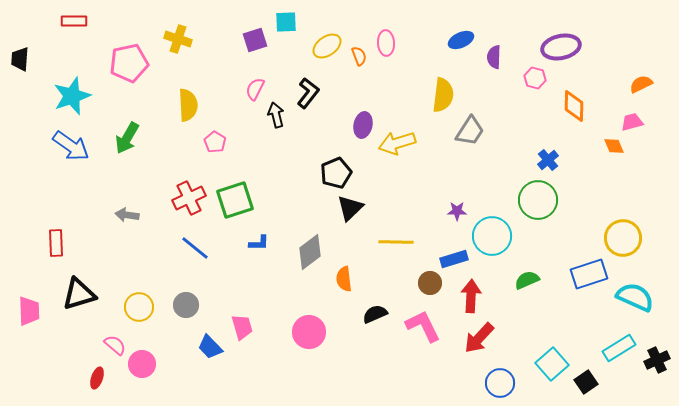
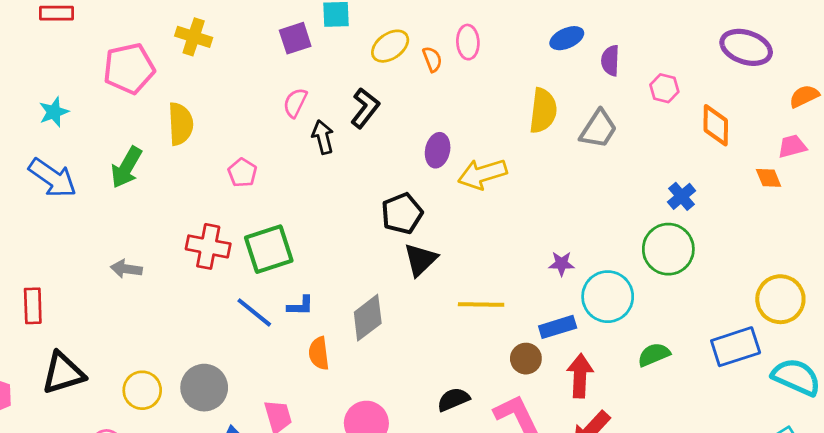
purple ellipse: (561, 47) -> (746, 47), moved, turned 30
cyan star: (72, 96) -> (54, 112), size x0.6
yellow semicircle: (188, 105) -> (180, 124), moved
gray trapezoid: (470, 131) -> (598, 129), moved
red cross: (189, 198) -> (208, 246), turned 36
blue line: (195, 248) -> (254, 312), moved
orange semicircle: (344, 279) -> (319, 353), moved
gray circle: (186, 305) -> (204, 388), size x1.4

